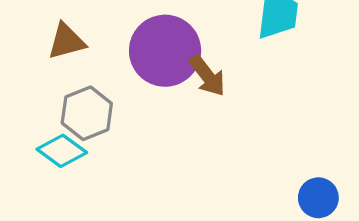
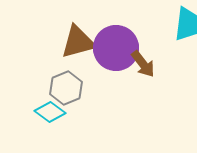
brown triangle: (66, 41) -> (78, 42), moved, size x1.4

